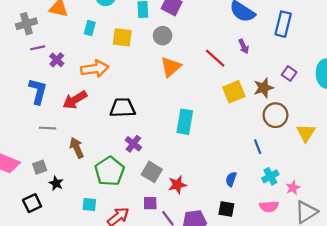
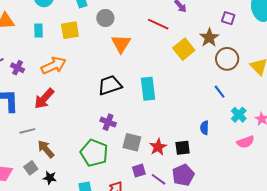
black trapezoid: (123, 108) -> (110, 85), moved
brown arrow: (77, 148) -> (46, 149), moved
black square: (226, 209) -> (183, 148), moved

